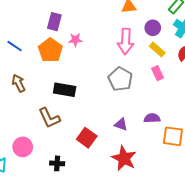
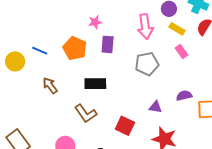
purple rectangle: (54, 22) -> (108, 44), moved
pink star: (75, 40) -> (95, 22), moved
gray pentagon: (120, 79) -> (147, 64), turned -30

